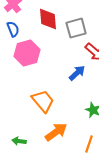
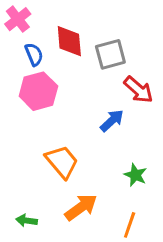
blue semicircle: (13, 29) -> (34, 54), moved

